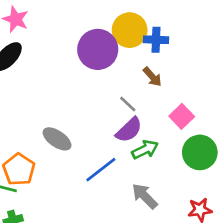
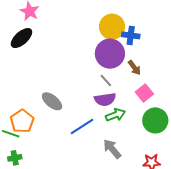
purple circle: (98, 49) -> (110, 54), moved
brown arrow: (152, 77) -> (134, 68), moved
purple semicircle: (129, 130) -> (105, 99), turned 30

